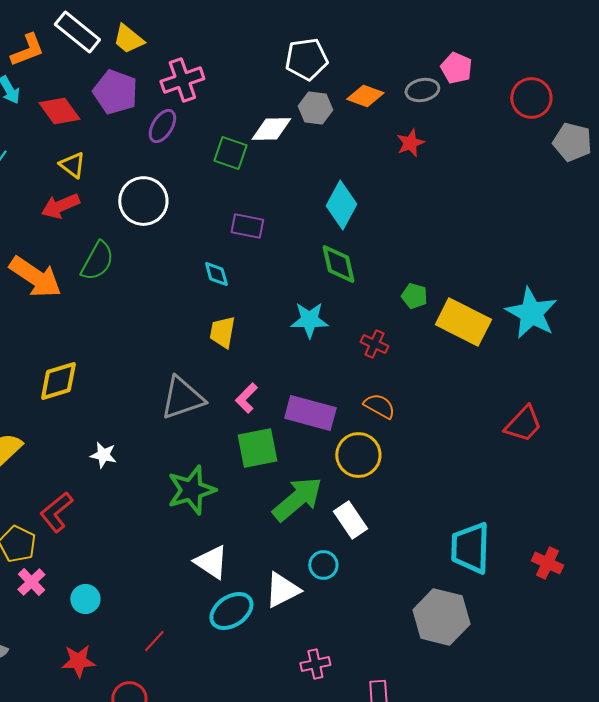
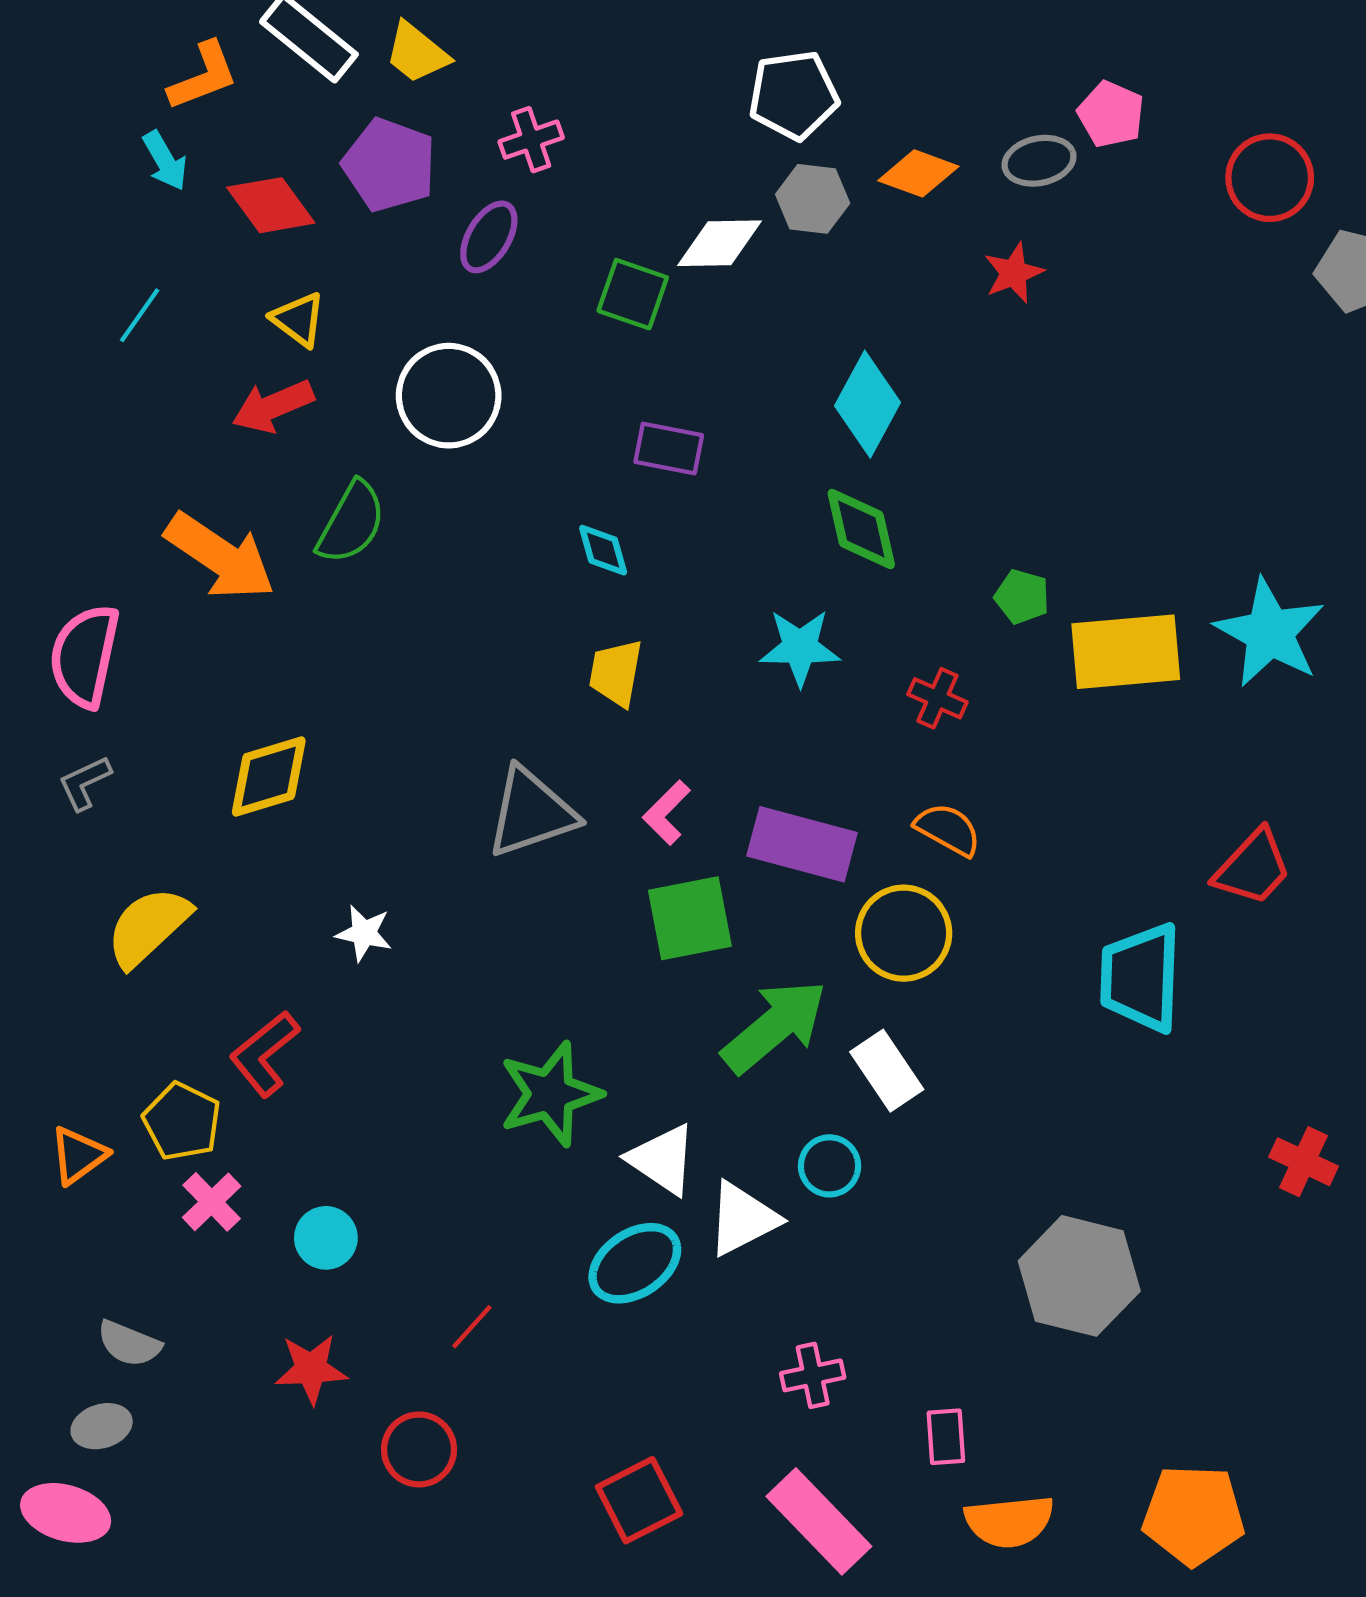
pink cross: (182, 80) -> (531, 140), size x0.7
yellow rectangle: (463, 322) -> (1126, 652), turned -32
green star: (191, 490) -> (550, 1094), moved
cyan trapezoid: (470, 548) -> (1141, 978), moved
white triangle: (211, 562) -> (662, 1160), moved

